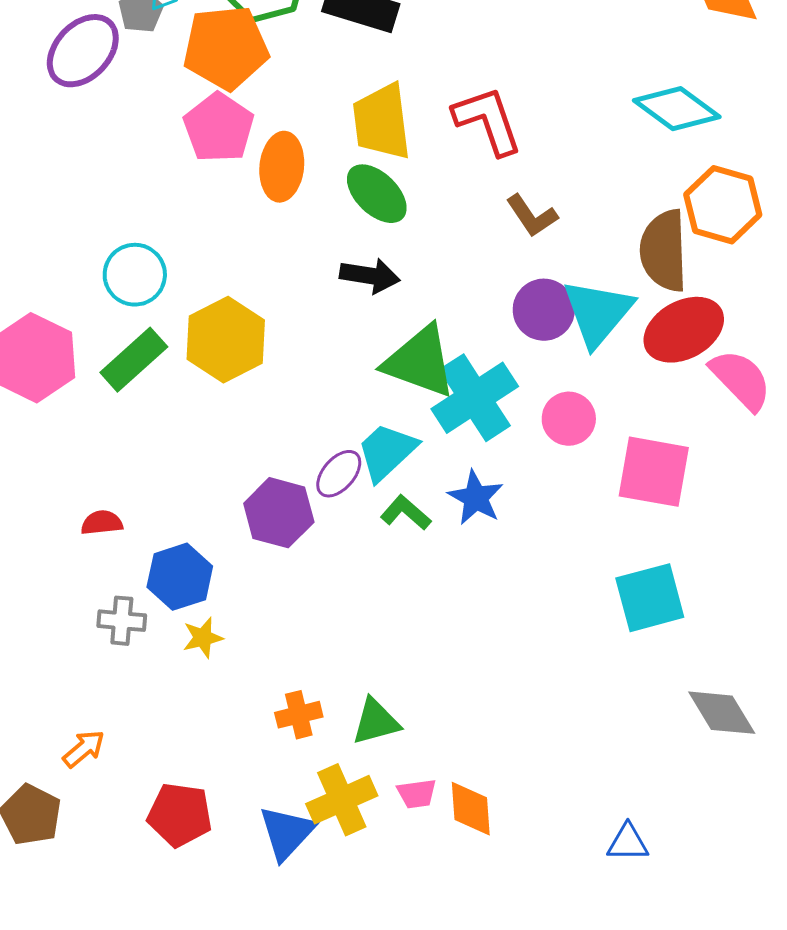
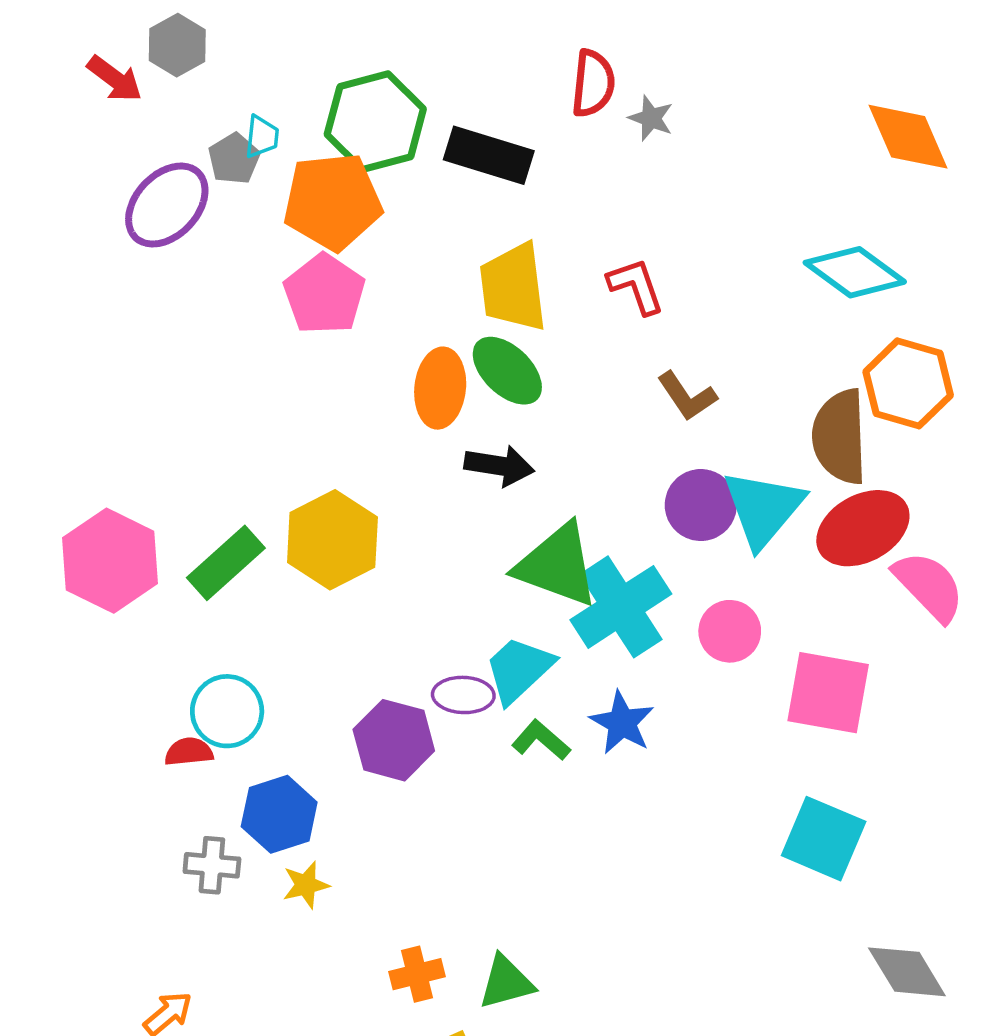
red L-shape: (488, 121) -> (636, 286), size x0.7
orange ellipse: (282, 167) -> (440, 388), moved
cyan circle: (135, 275) -> (227, 711), moved
purple ellipse: (339, 474) -> (463, 695), turned 51
cyan square: (650, 598) -> (824, 839), turned 38

